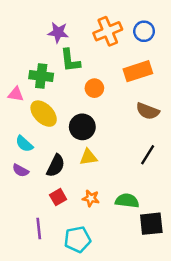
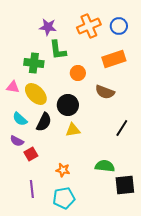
pink triangle: (16, 94) -> (13, 87), moved
brown semicircle: (148, 111) -> (105, 92), moved
black semicircle: (56, 166) -> (44, 122), moved
red square: (58, 197) -> (31, 154), moved
orange star: (91, 198) -> (63, 170), moved

